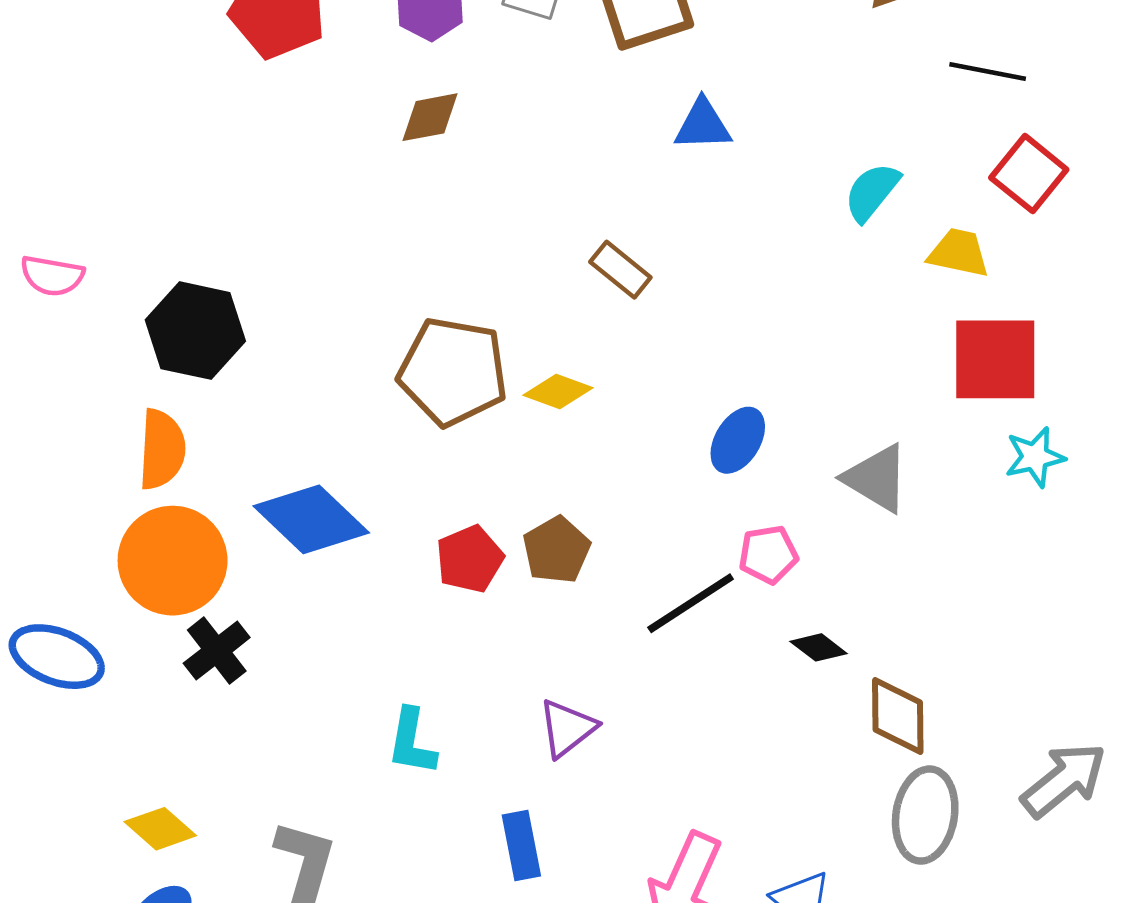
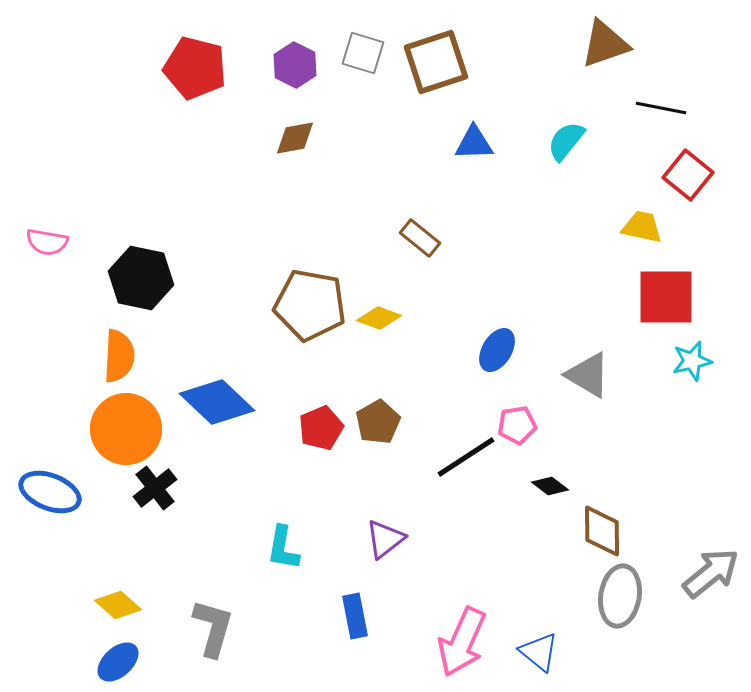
cyan semicircle: (872, 192) -> (566, 141), moved

